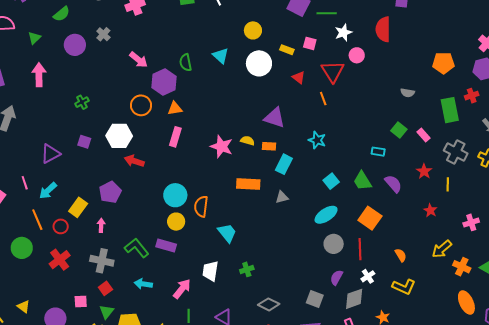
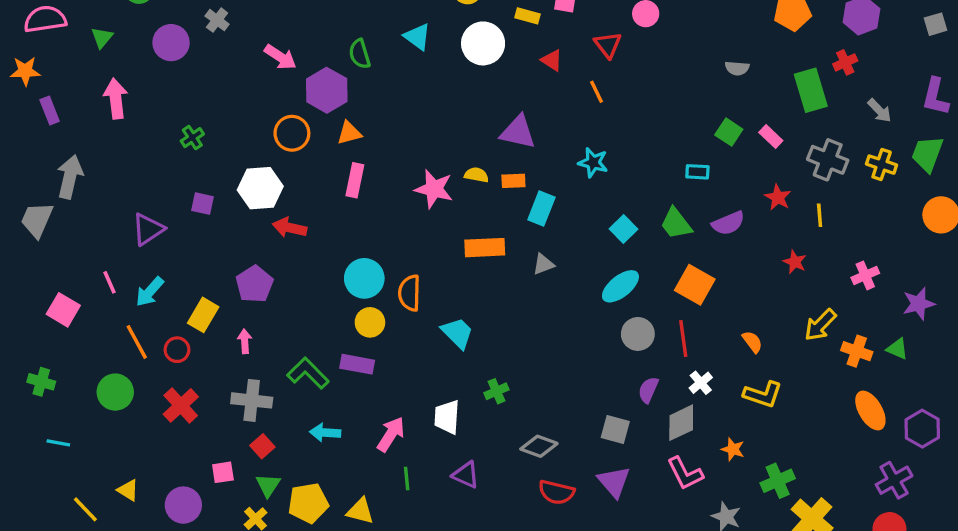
red triangle: (333, 71) -> (608, 45), size x0.7
purple semicircle: (393, 184) -> (728, 223), turned 114
white trapezoid: (210, 271) -> (447, 417), moved

